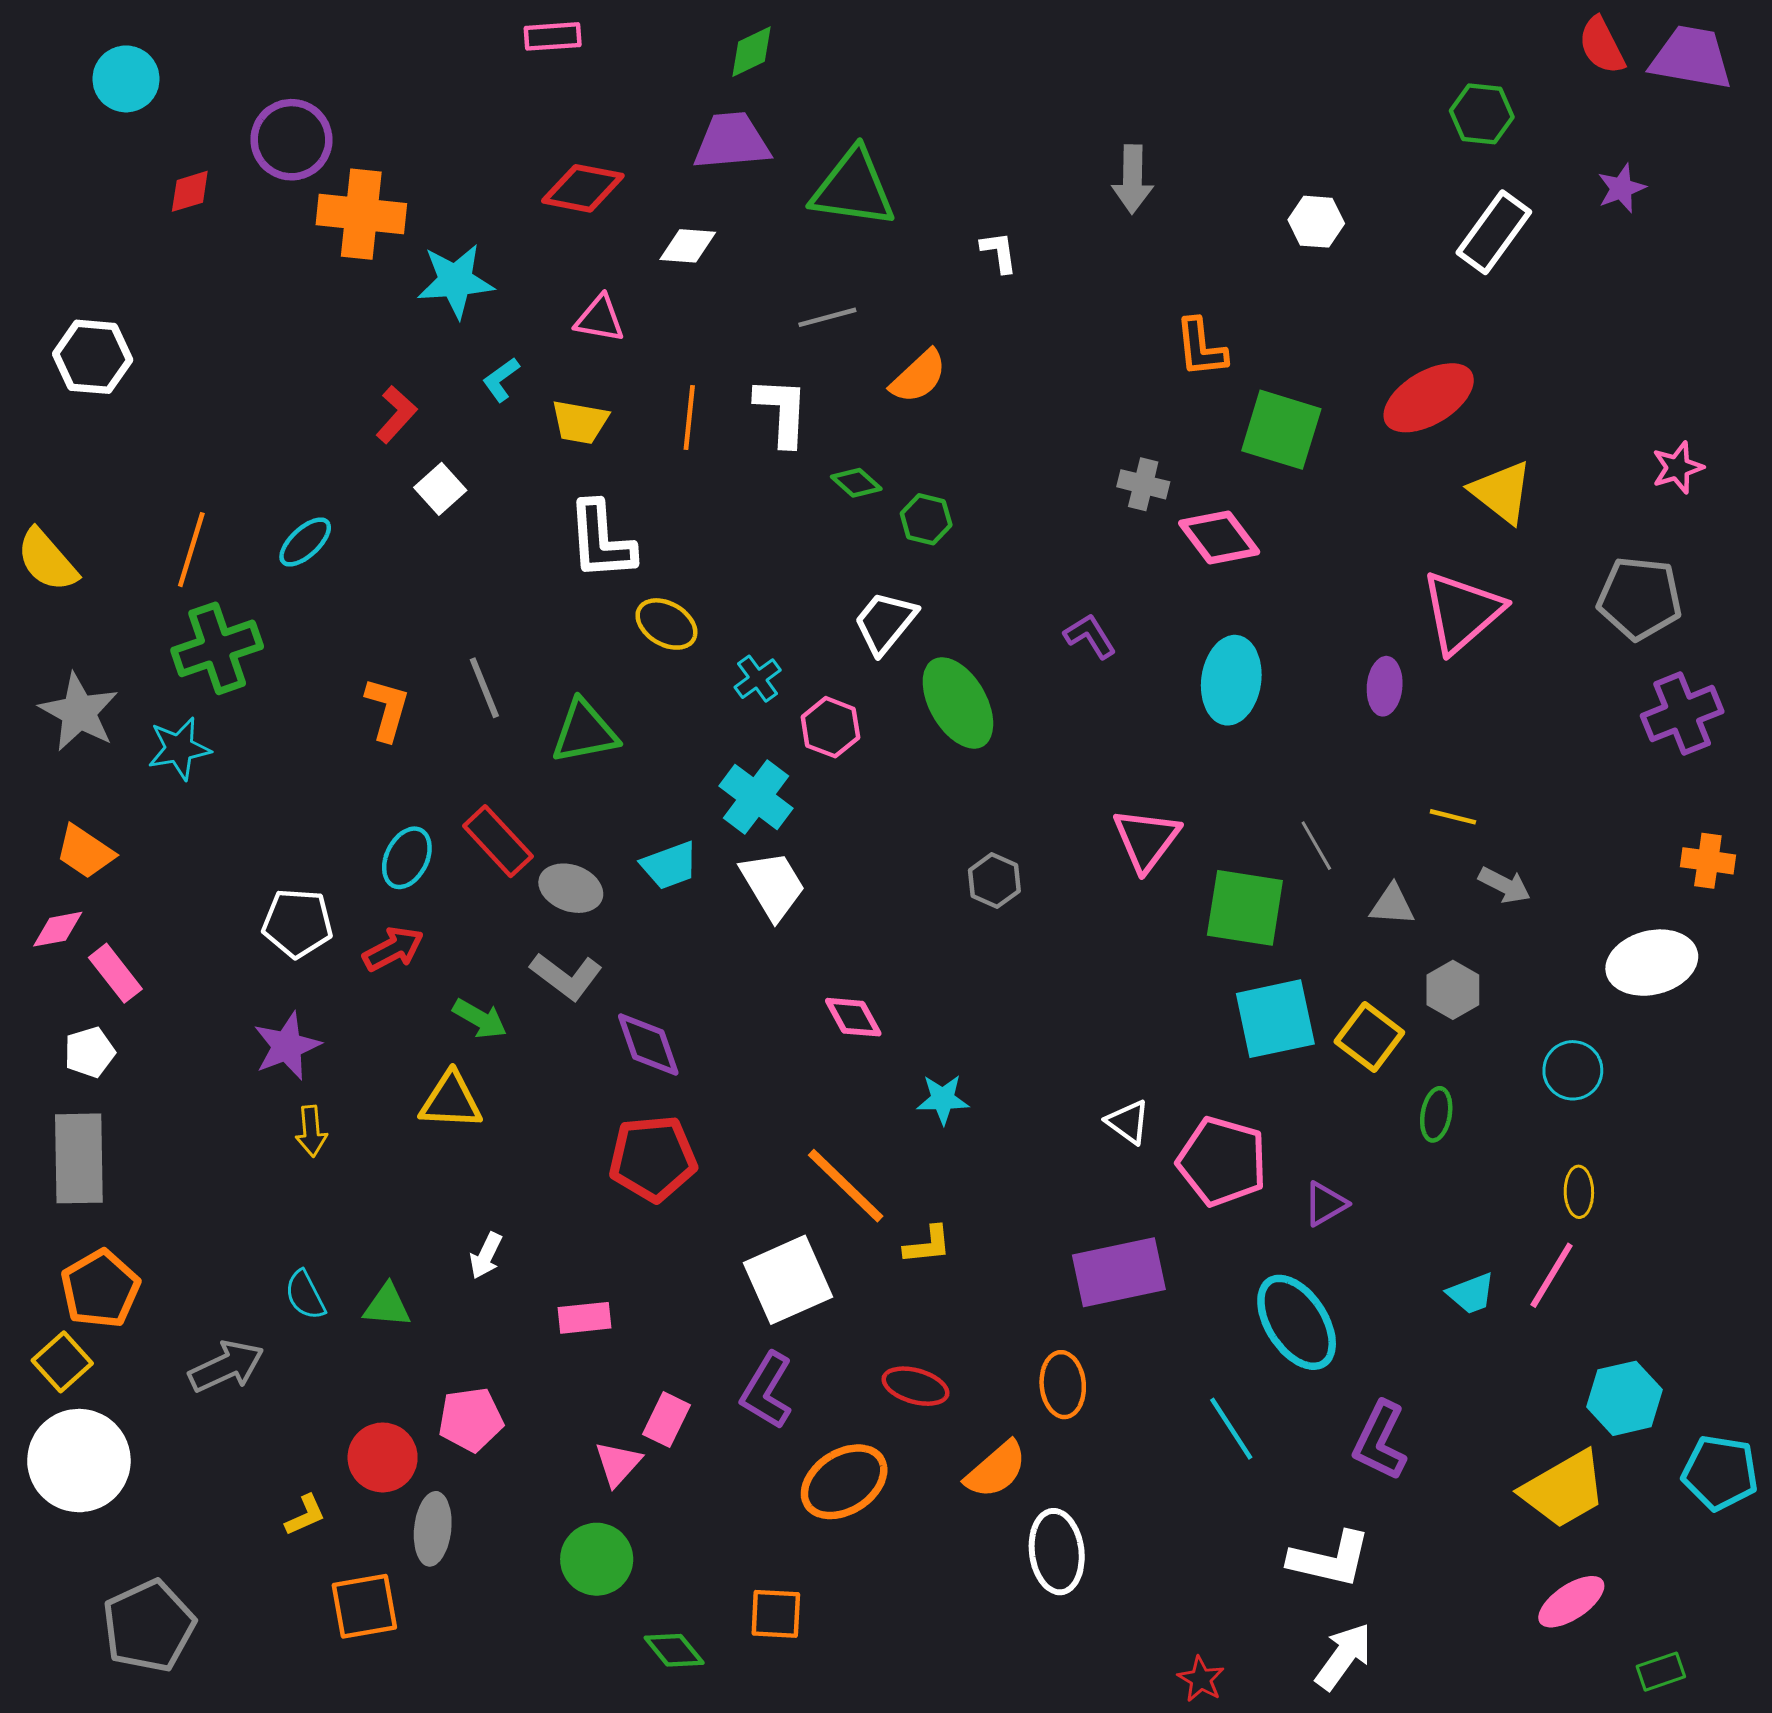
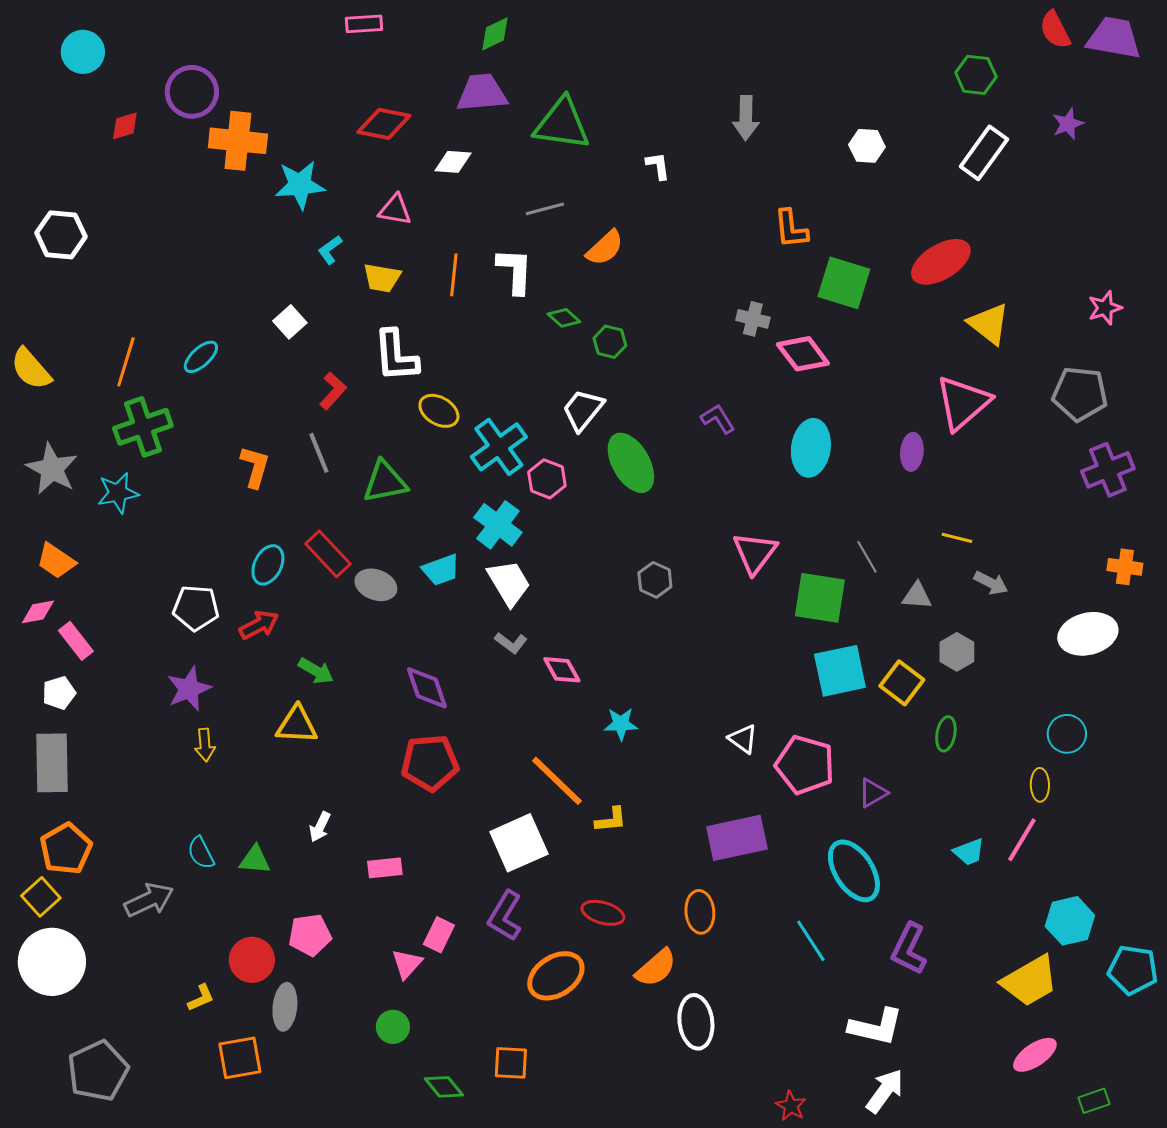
red L-shape: (396, 414) -> (333, 391), moved
cyan cross: (758, 679) -> (499, 447), size x1.8
gray L-shape: (566, 976) -> (511, 643), moved, size x0.7
cyan circle: (1573, 1070) -> (1067, 734), moved
green circle: (597, 1559) -> (393, 1027), size x0.7

